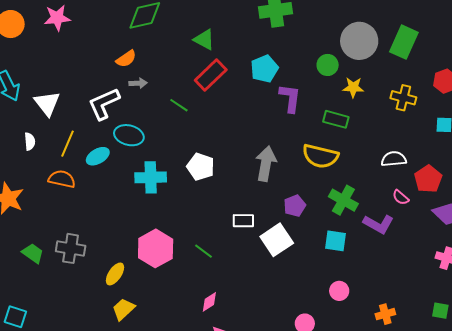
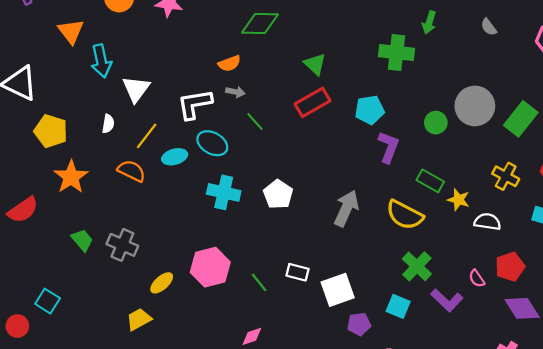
yellow star: (353, 87) -> (458, 200), moved
green line: (179, 105) -> (255, 122), moved
white semicircle: (394, 159) -> (487, 222), moved
purple pentagon: (295, 206) -> (359, 324), moved
white rectangle: (243, 221) -> (298, 272), moved
yellow trapezoid: (123, 309) -> (139, 319), moved

